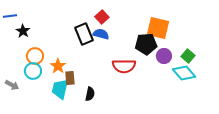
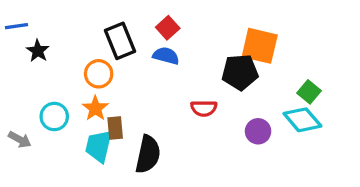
black rectangle: (84, 34) -> (120, 41), moved
orange circle: (35, 56) -> (99, 74), moved
purple circle: (164, 56) -> (258, 131), moved
red semicircle: (124, 66) -> (204, 108), size x0.7
black semicircle: (90, 94) -> (148, 154), size x1.6

